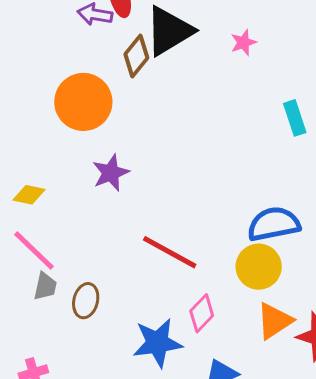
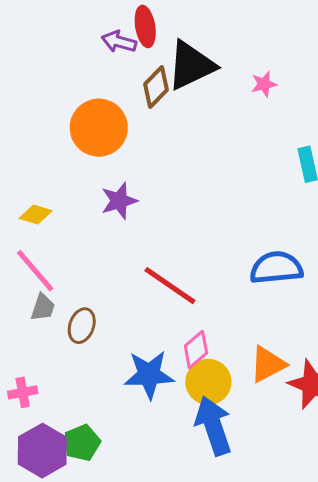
yellow circle: (259, 267) -> (208, 382), moved

